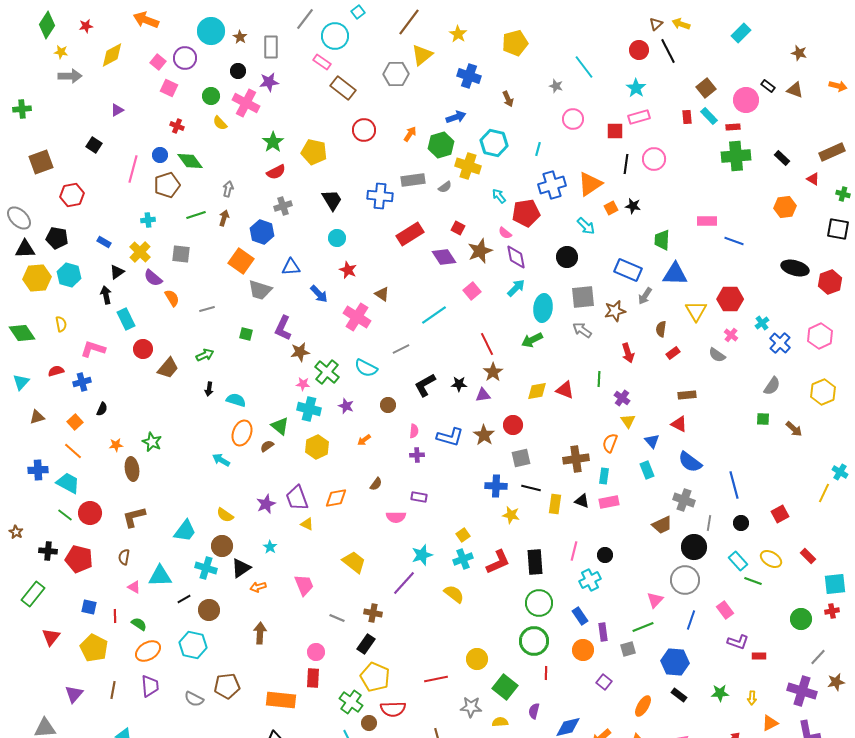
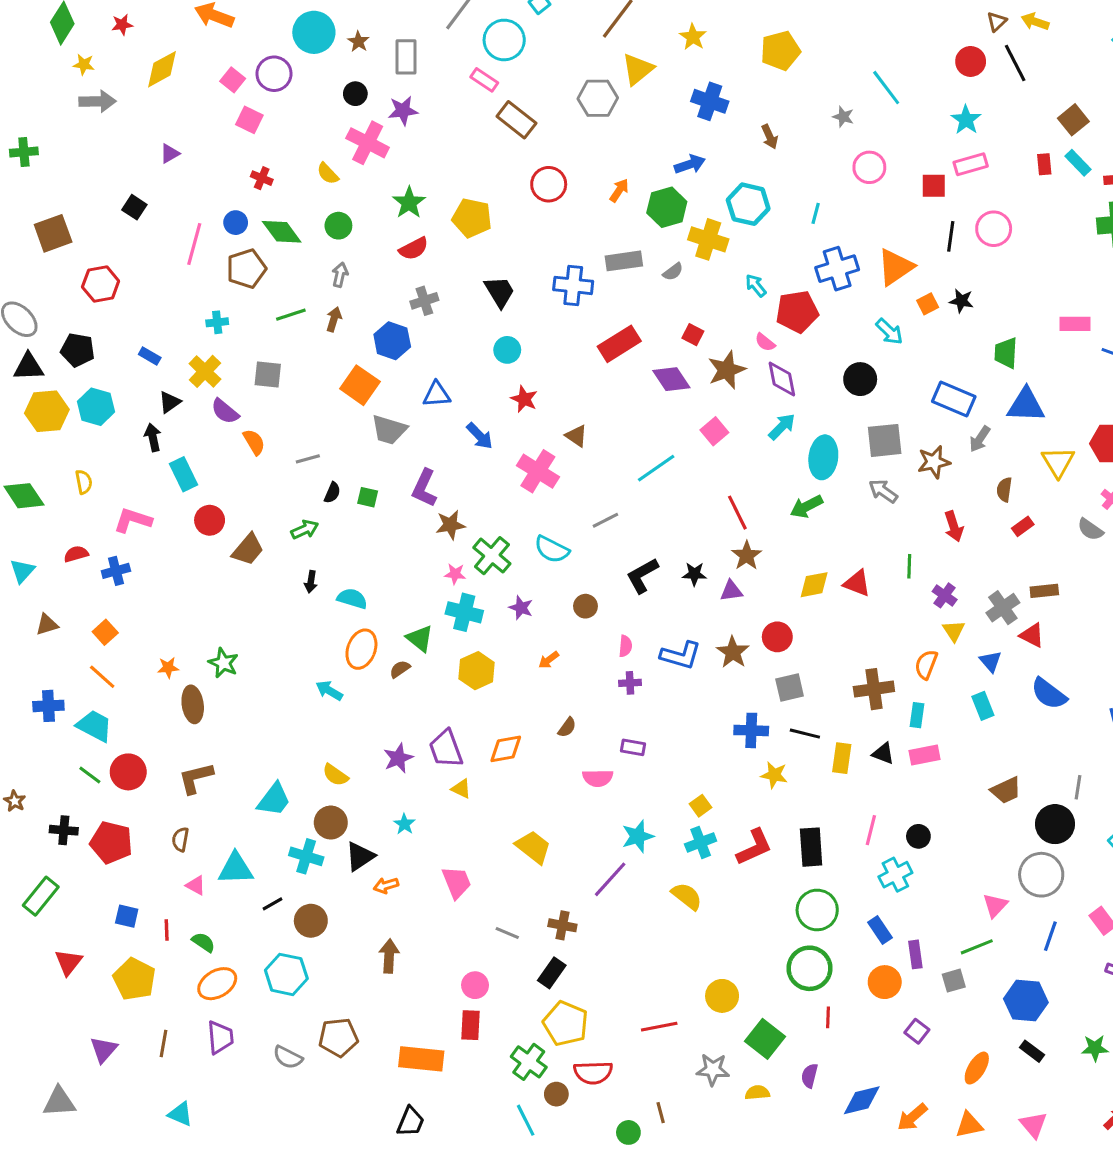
green circle: (211, 96) -> (338, 226), moved
black semicircle: (102, 409) -> (332, 493), moved
gray cross: (684, 500) -> (1003, 608), moved, turned 35

